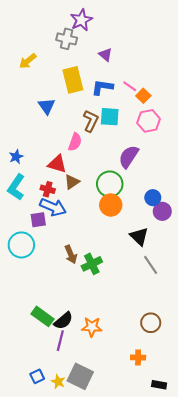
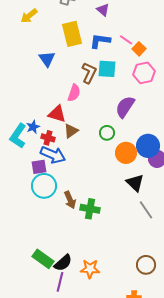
blue star: (16, 157) -> (33, 127), moved
green circle: (110, 184) -> (107, 133), size x0.6
blue circle: (153, 198) -> (148, 146), size x1.5
orange circle: (111, 205) -> (126, 153), moved
cyan circle: (21, 245) -> (44, 186), moved
green cross: (92, 264) -> (90, 209), turned 36

